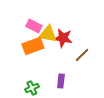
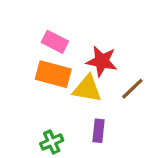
yellow triangle: (48, 34) -> (87, 89), moved
orange rectangle: (33, 46) -> (53, 74), turned 35

